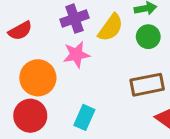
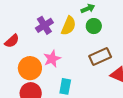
pink star: (76, 54) -> (52, 59), moved

